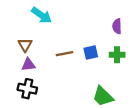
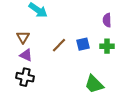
brown line: (64, 54) -> (59, 45), turned -35
purple triangle: (28, 65) -> (26, 55), turned 32

